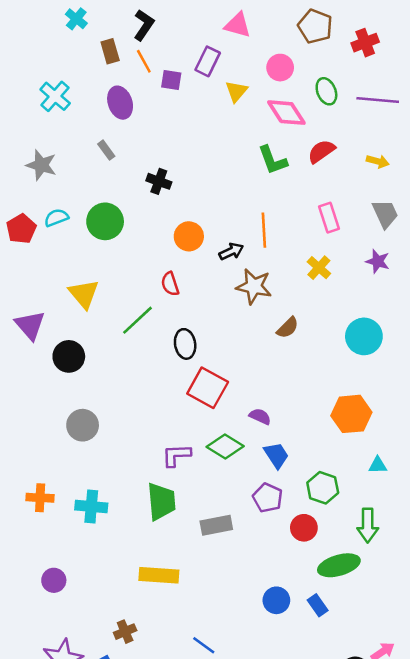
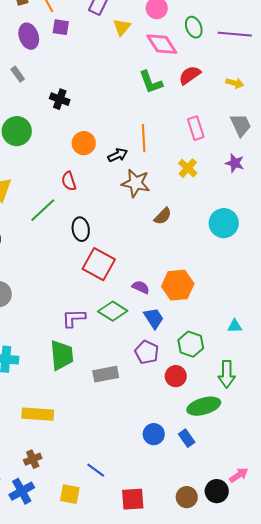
purple square: (171, 80) -> (61, 27), moved
orange hexagon: (351, 414) -> (178, 285), moved
yellow rectangle: (159, 575) -> (38, 414), moved

